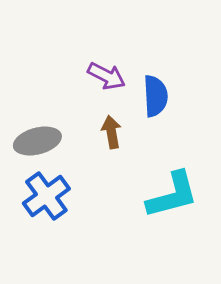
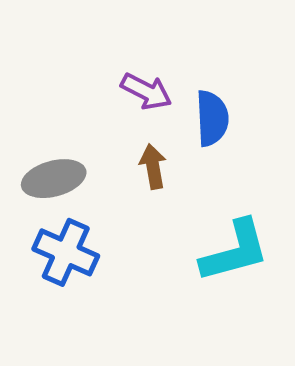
blue cross: (46, 196) -> (66, 252), turned -30

